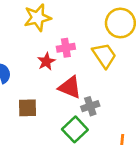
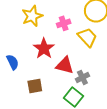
pink cross: (66, 48) -> (64, 23), moved
red star: (46, 61) -> (44, 48), size x1.5

